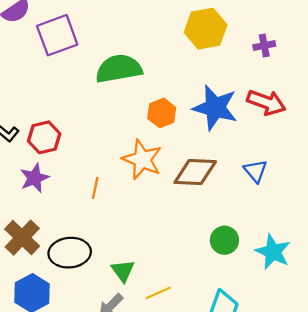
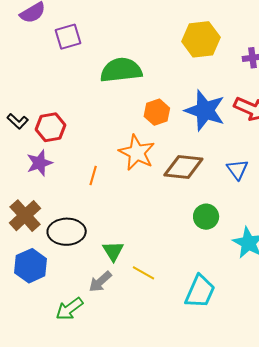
purple square: (57, 35) -> (68, 37), size x0.7
green circle: (224, 240) -> (206, 217), moved
yellow line: (158, 293) -> (143, 273), turned 50

